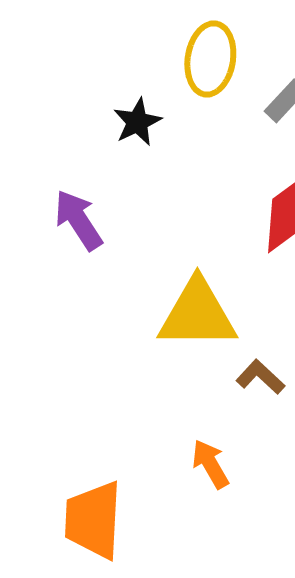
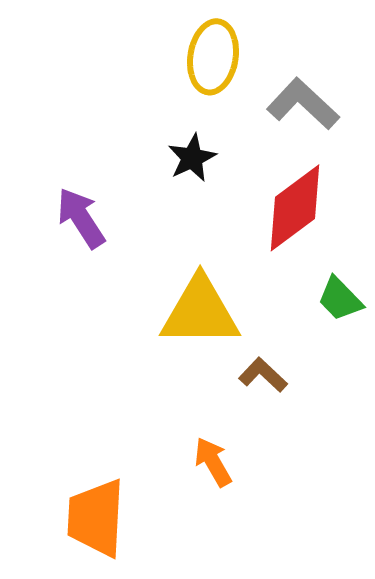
black star: (137, 122) -> (192, 158), moved

